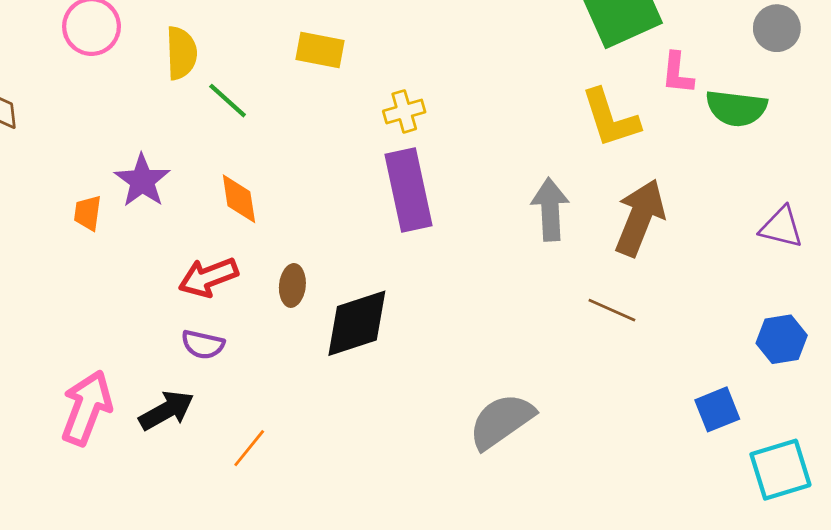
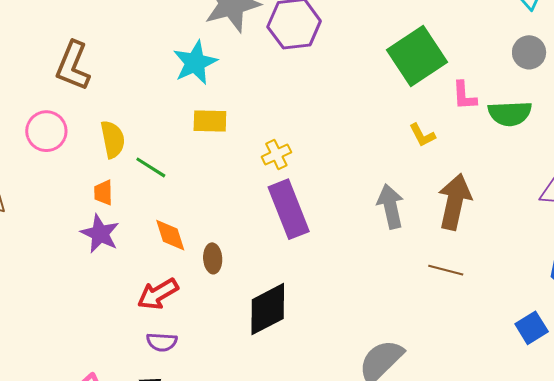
yellow L-shape: (610, 118) -> (422, 135), size x0.6
orange trapezoid: (88, 213) -> (103, 193), moved
brown ellipse: (292, 285) -> (213, 258), moved

